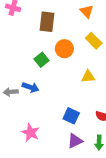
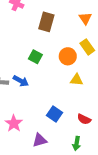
orange circle: (64, 49) -> (68, 56), moved
green square: (42, 60) -> (35, 57), turned -32
purple triangle: (75, 141) -> (40, 140), moved

